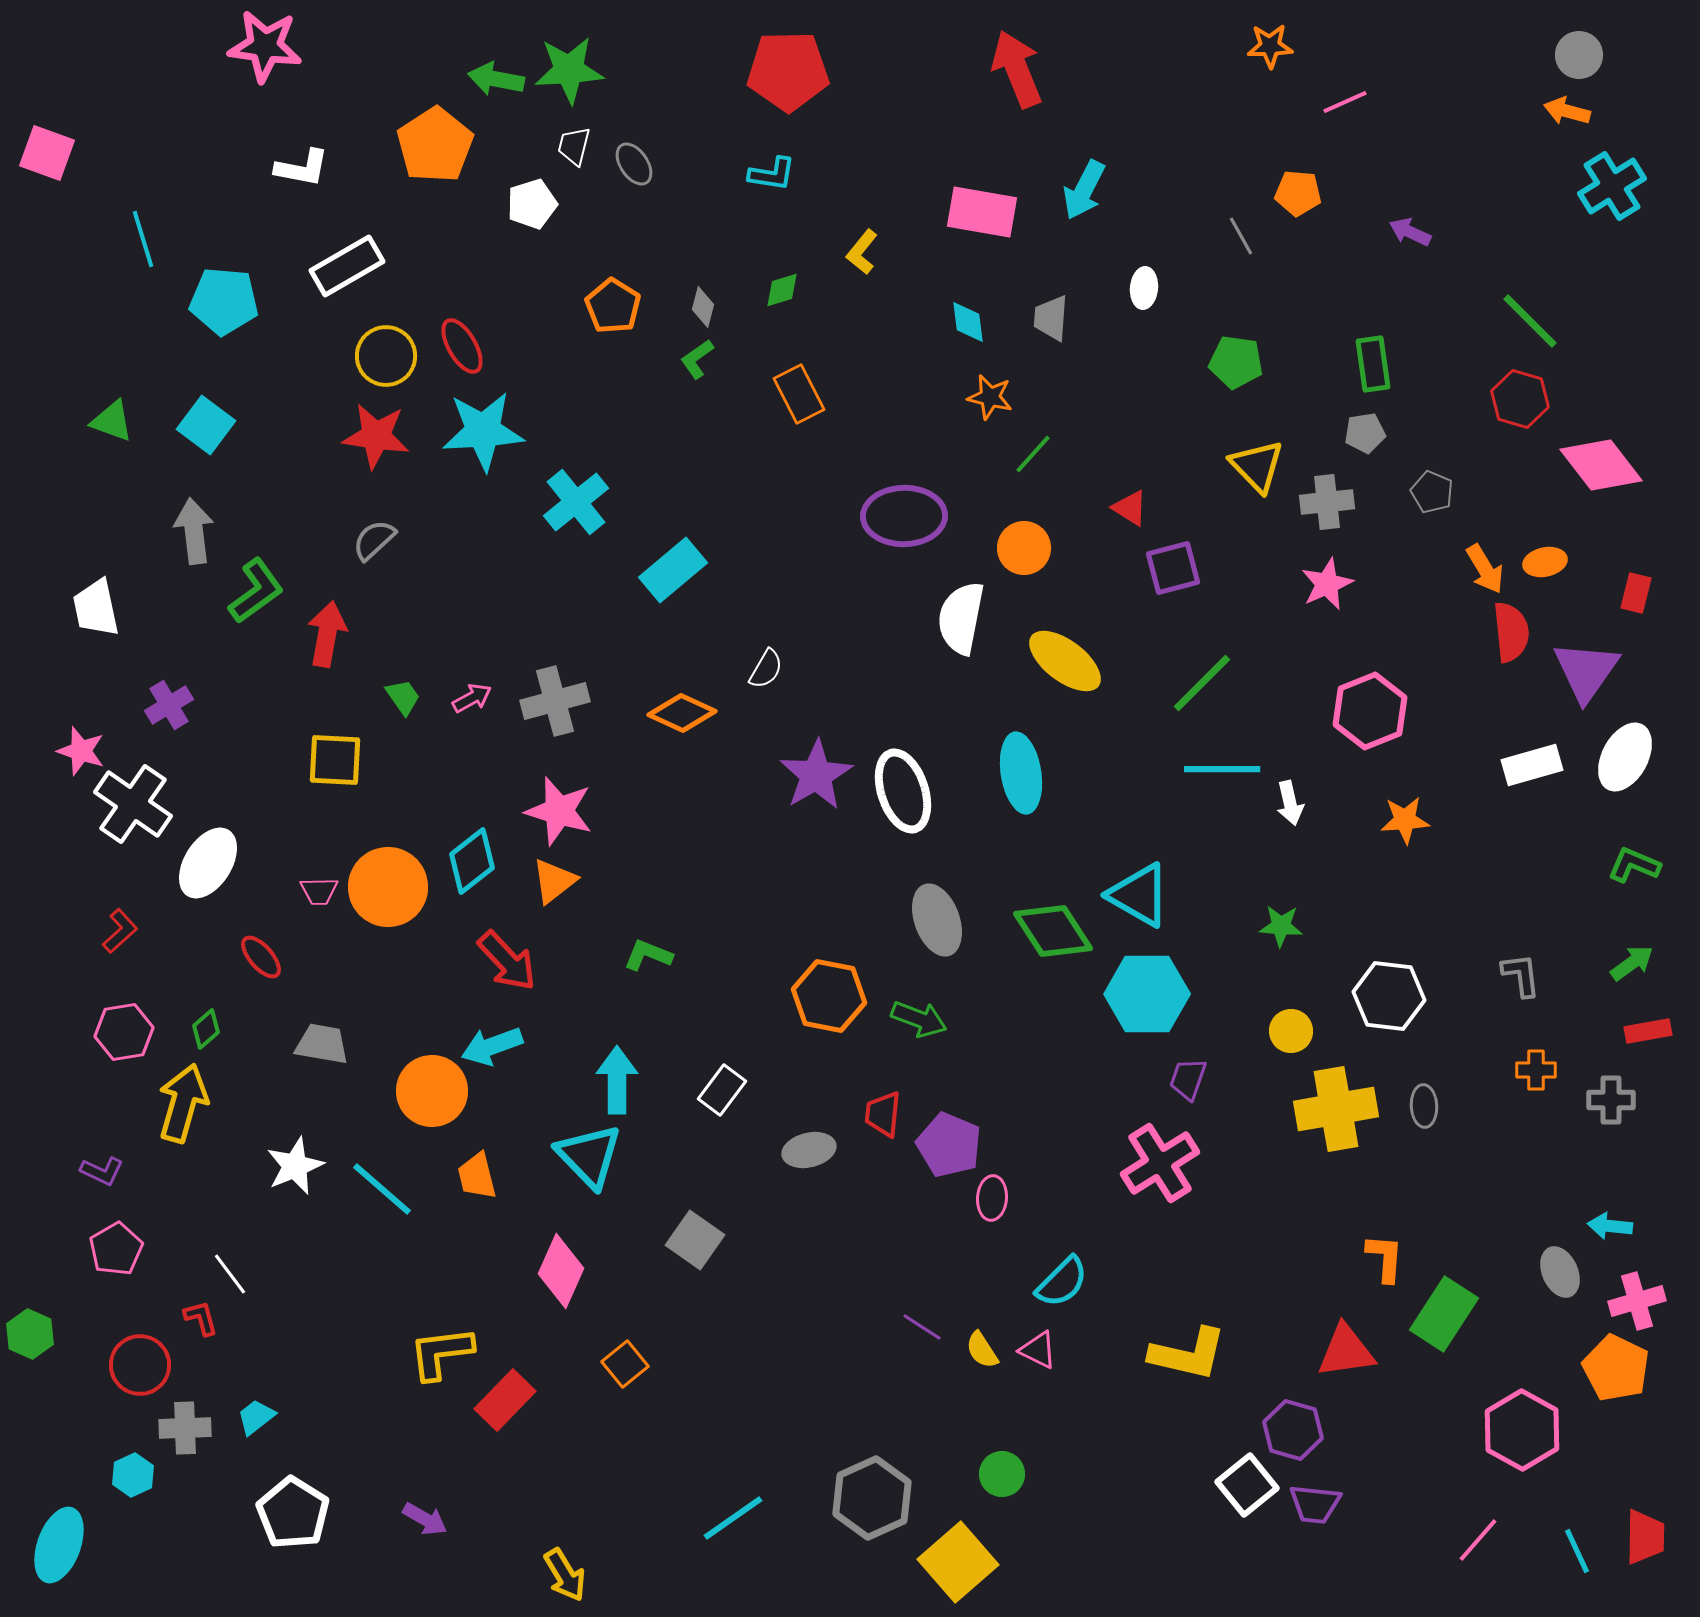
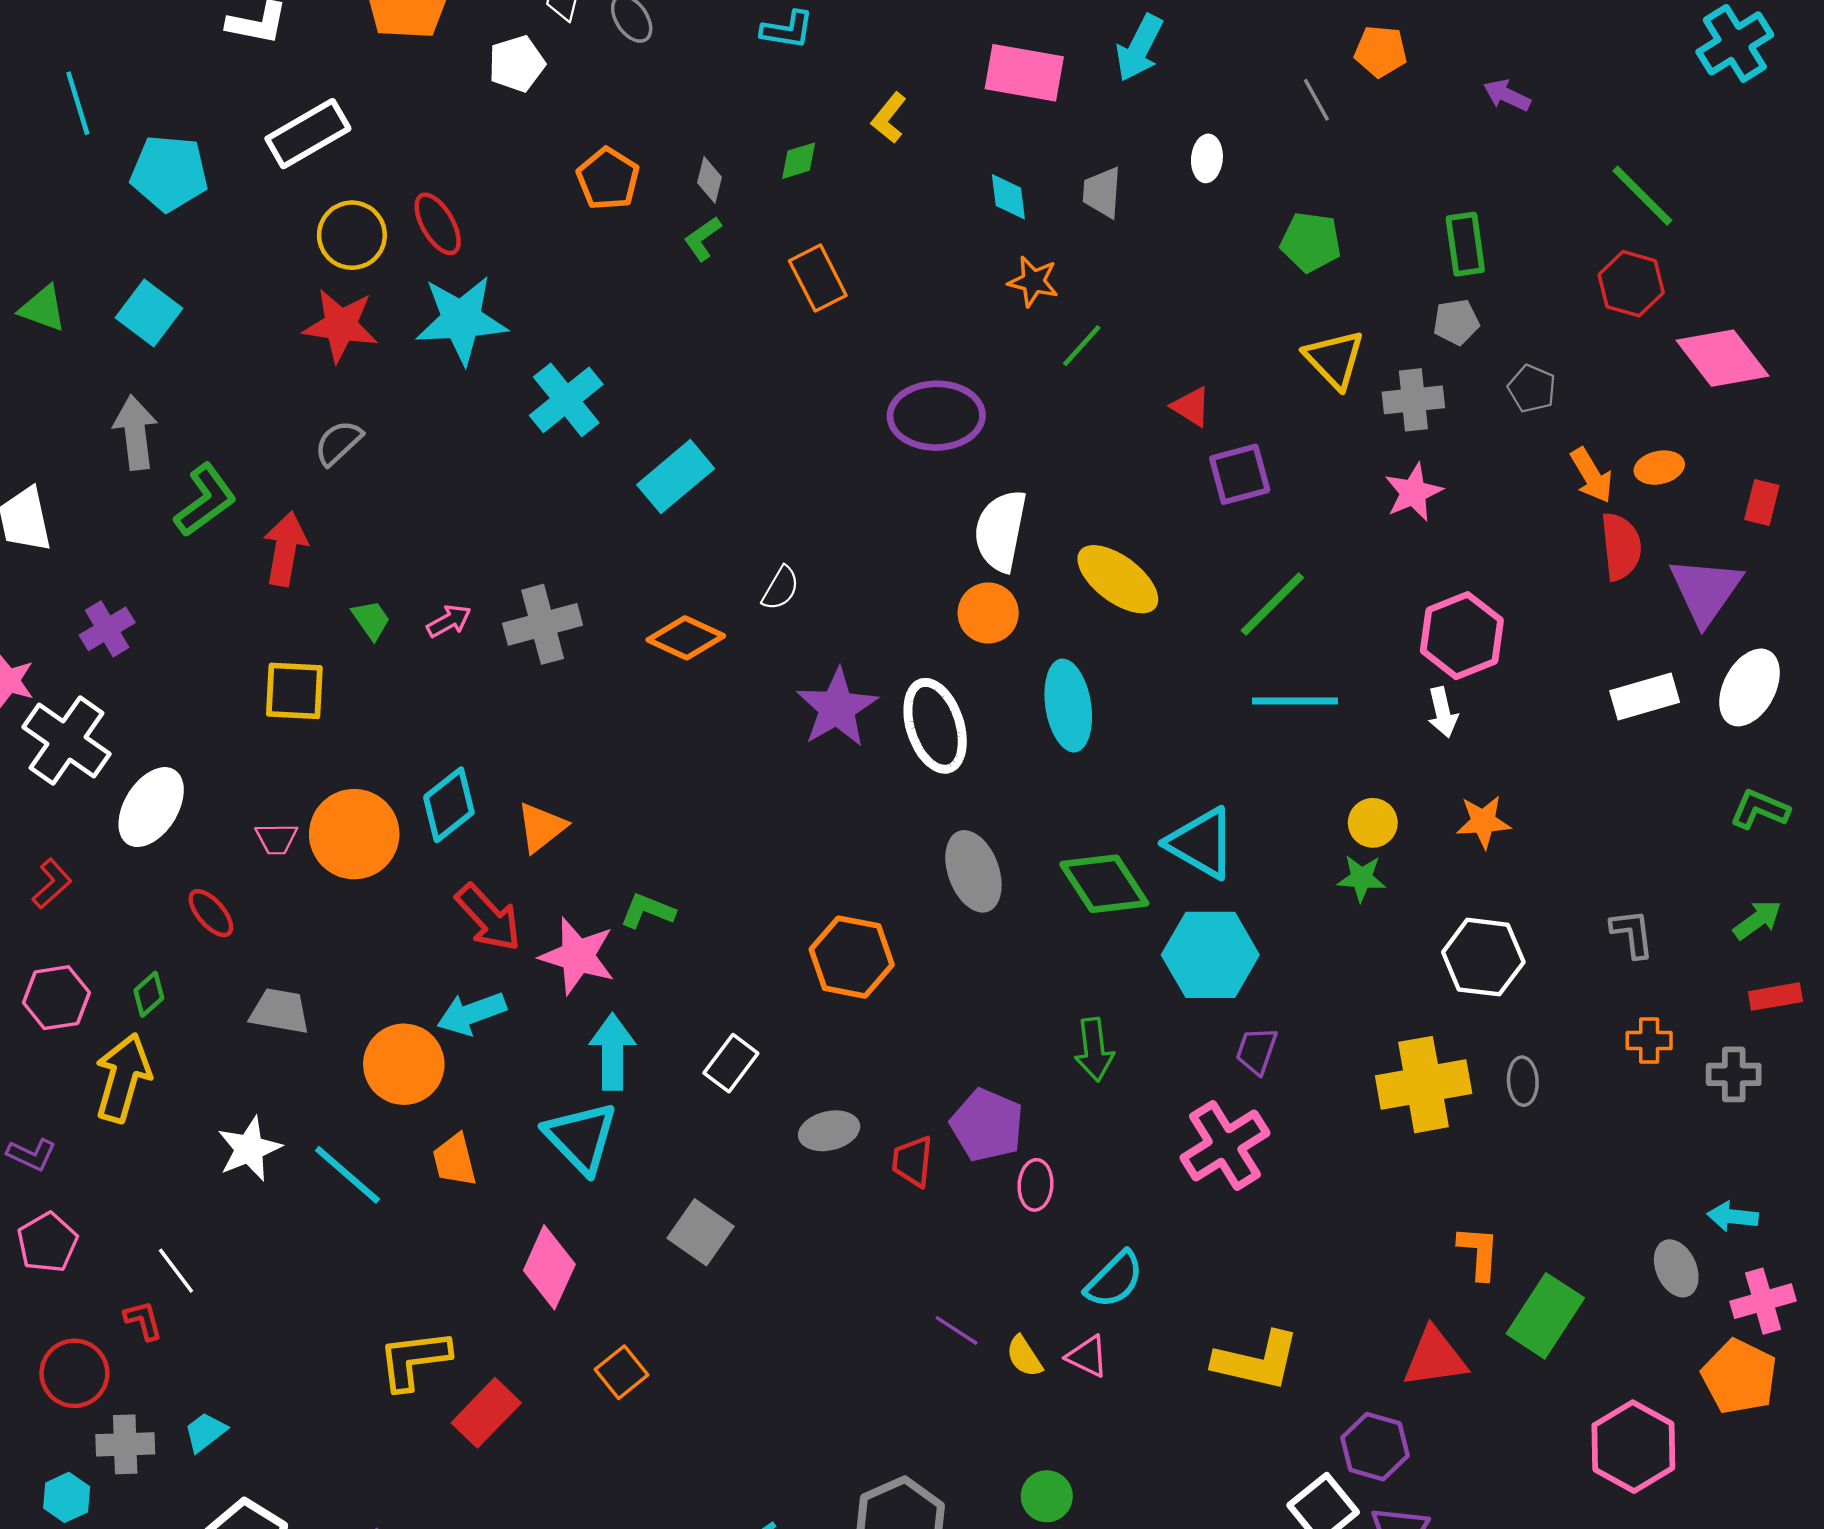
orange circle: (1024, 548) -> (988, 613), moved
white arrow: (1290, 803) -> (1443, 712), moved
pink star: (559, 811) -> (578, 956), moved
orange star: (1405, 820) -> (1483, 822), moved
green arrow: (919, 1019) -> (1094, 1050), moved, turned 62
yellow circle: (1291, 1031) -> (1373, 823), moved
red trapezoid: (883, 1114) -> (913, 1161), moved

